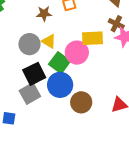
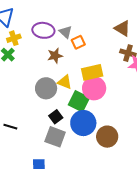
yellow rectangle: (93, 38) -> (92, 72), moved
black square: (34, 74) -> (56, 117), size x0.6
gray square: (30, 93) -> (55, 137), turned -30

